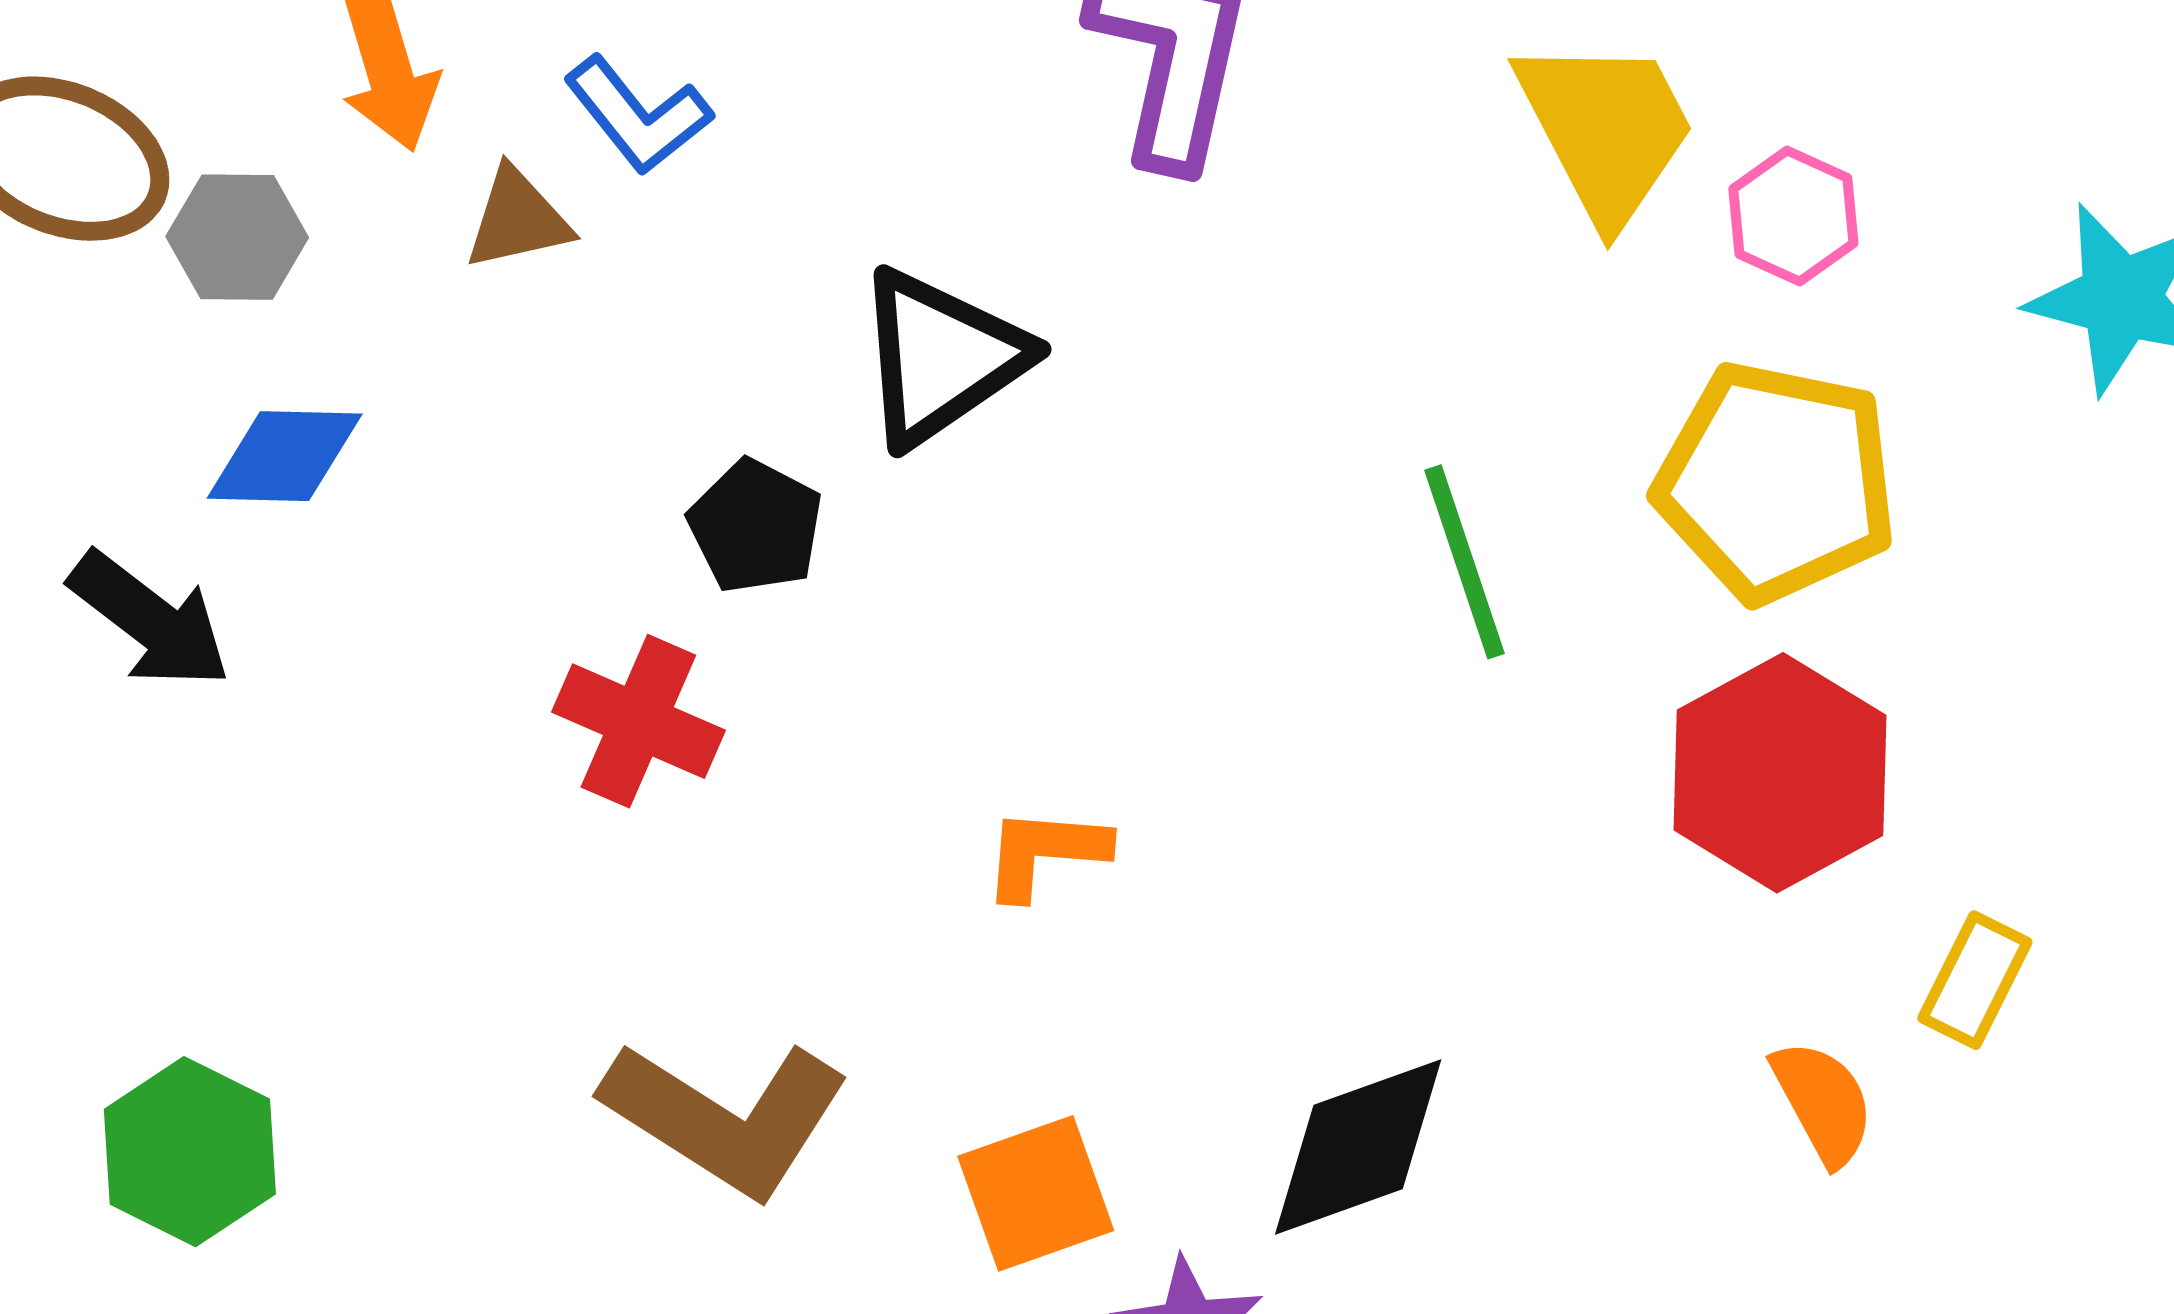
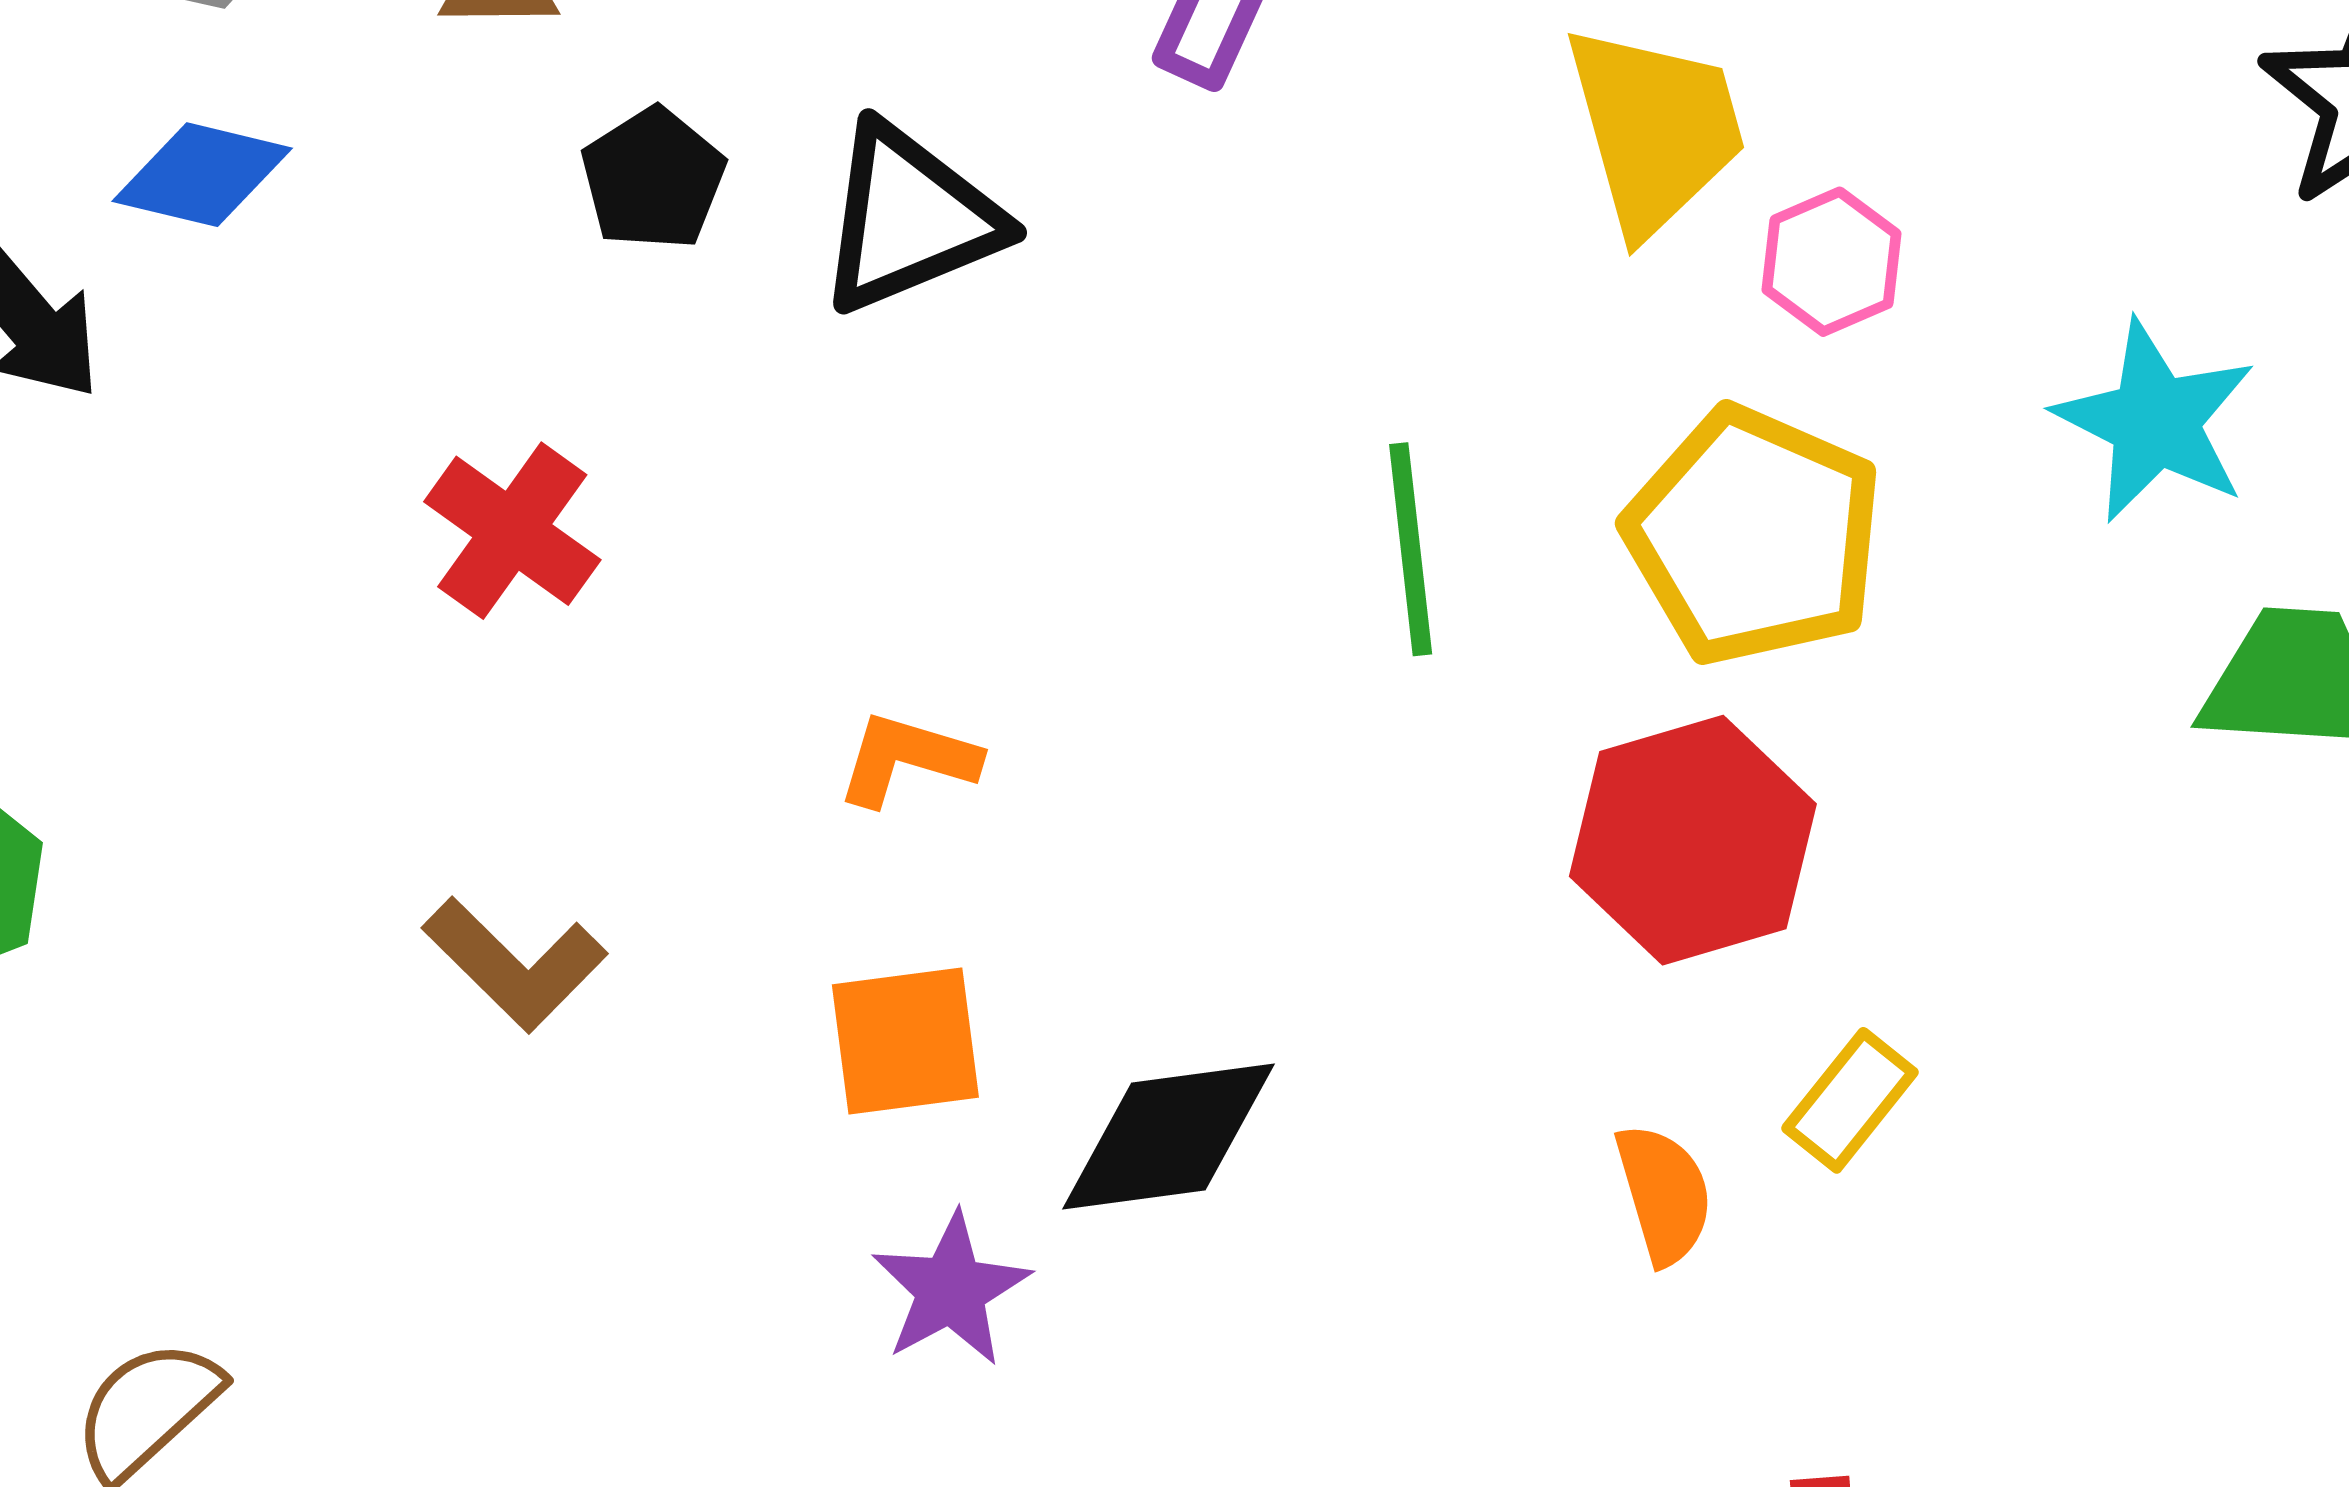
black pentagon: (756, 526) -> (653, 179), moved
brown L-shape: (726, 1117) -> (515, 964), size x0.7
orange square: (1036, 1193) -> (905, 1041), moved

